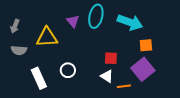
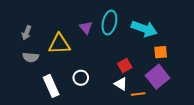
red square: (111, 58) -> (125, 65), turned -32

